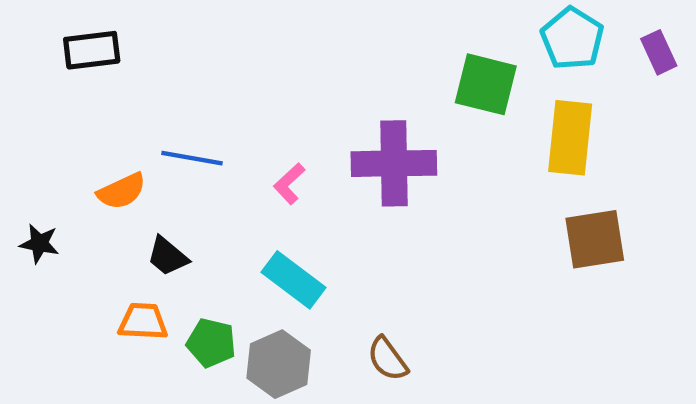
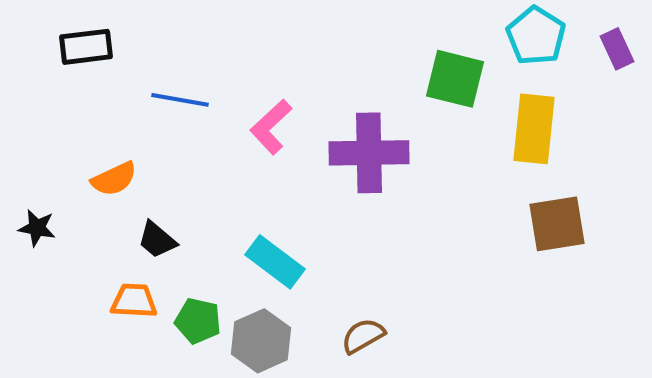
blue line: (192, 158) -> (180, 100), moved
pink L-shape: (289, 184) -> (271, 127), moved, size x1.4
brown semicircle: (388, 359) -> (363, 336), turned 96

